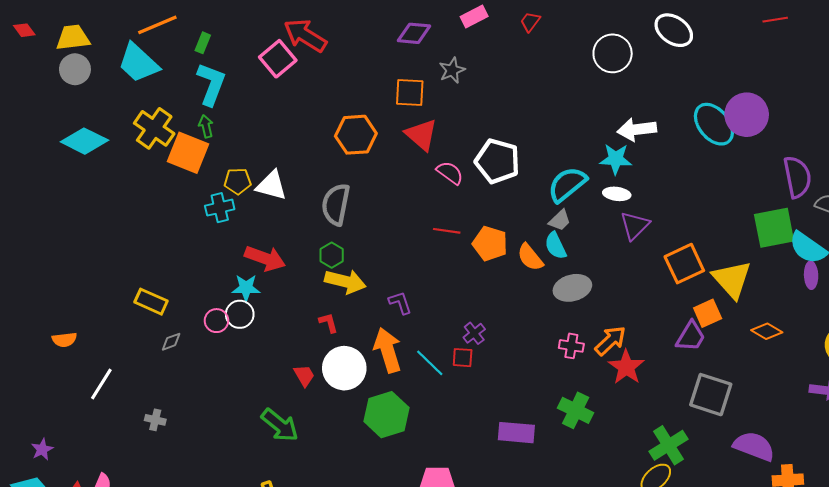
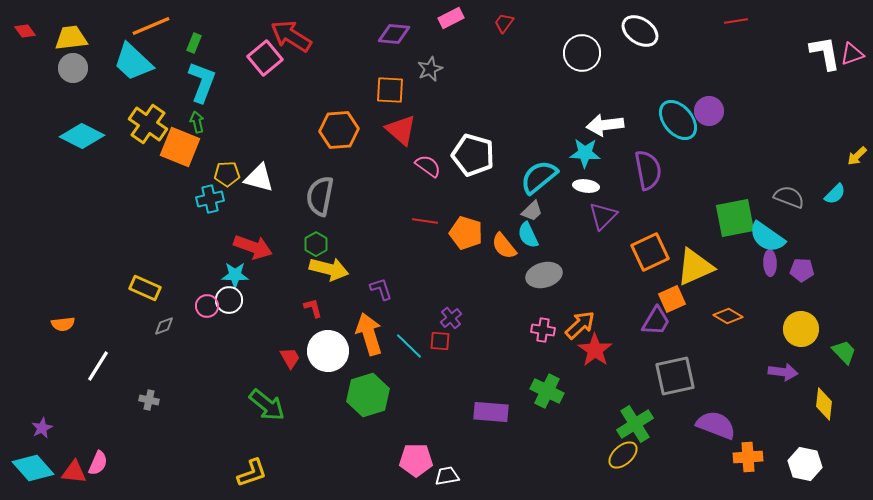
purple circle: (747, 115) -> (709, 111), size x0.7
purple semicircle: (797, 177) -> (648, 170), moved
yellow triangle: (732, 279) -> (695, 267), turned 48
gray square: (711, 395) -> (675, 376), turned -30

